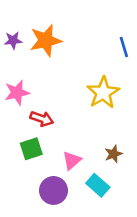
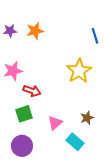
orange star: (46, 40) -> (35, 31), size x0.7
purple circle: (53, 190) -> (22, 146), moved

